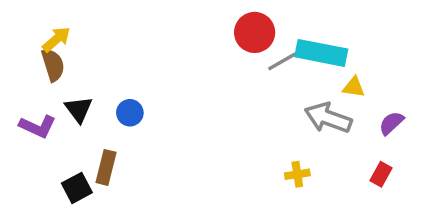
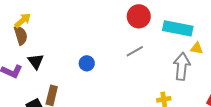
gray line: (282, 62) -> (135, 51), moved
blue circle: (130, 113) -> (87, 63), moved
gray arrow: (328, 118) -> (182, 66), turned 76

